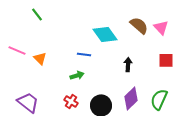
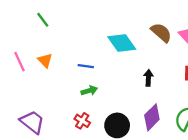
pink line: (17, 50) -> (20, 62), turned 42
blue line: (84, 54) -> (86, 66), moved
orange triangle: (40, 58) -> (45, 60), moved

